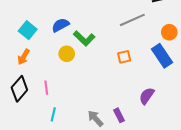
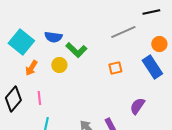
blue semicircle: (61, 25) -> (53, 37), turned -144
cyan square: (28, 30) -> (21, 42), size x1.4
orange arrow: (24, 57) -> (31, 68), moved

